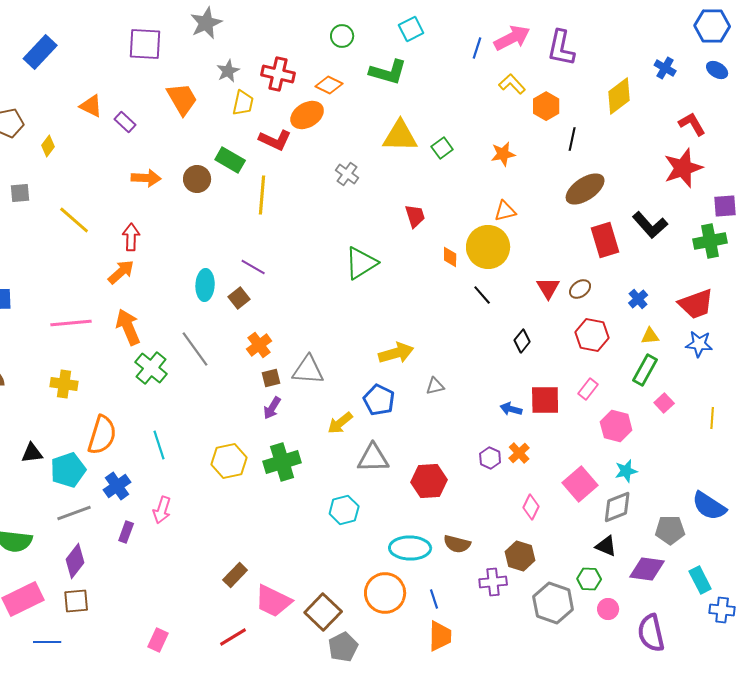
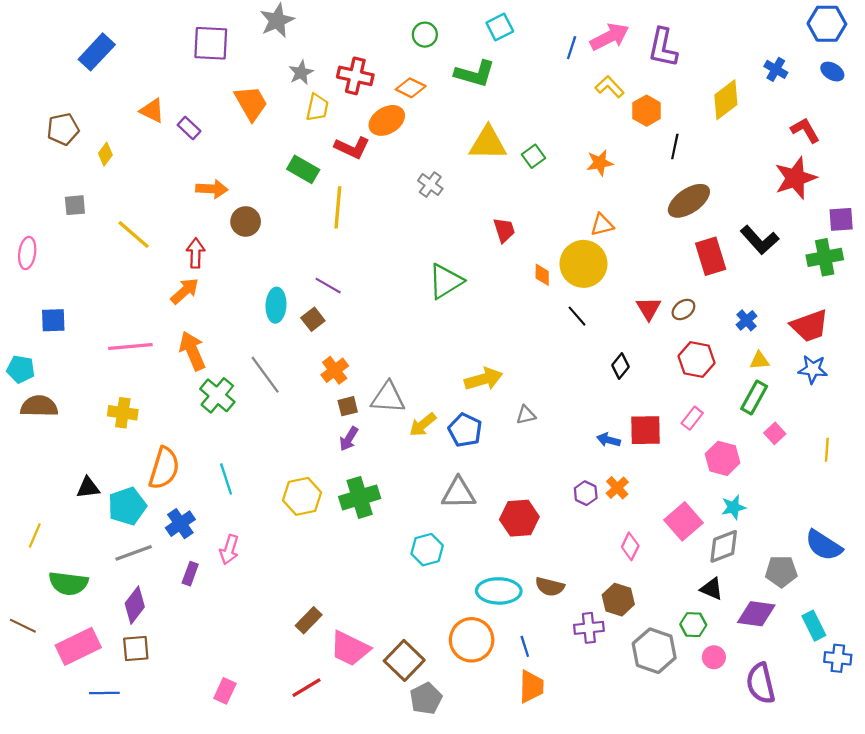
brown circle: (197, 179) -> (246, 221), moved
yellow arrow: (340, 423) -> (423, 425), moved

